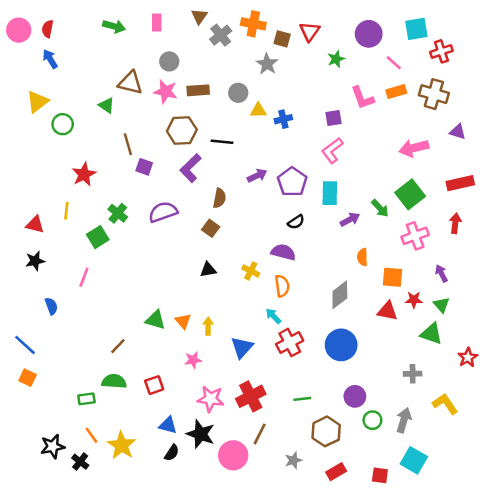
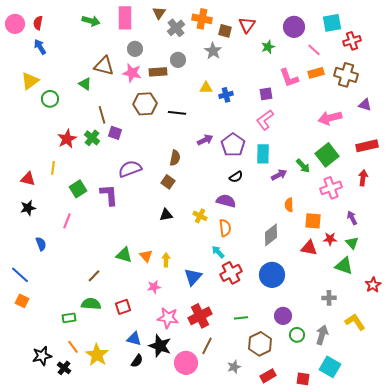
pink rectangle: (157, 23) -> (125, 18), size x1.6
gray circle: (238, 93) -> (178, 60), moved
purple L-shape: (191, 168) -> (109, 195), moved, turned 130
green cross: (118, 213) -> (92, 138), moved

